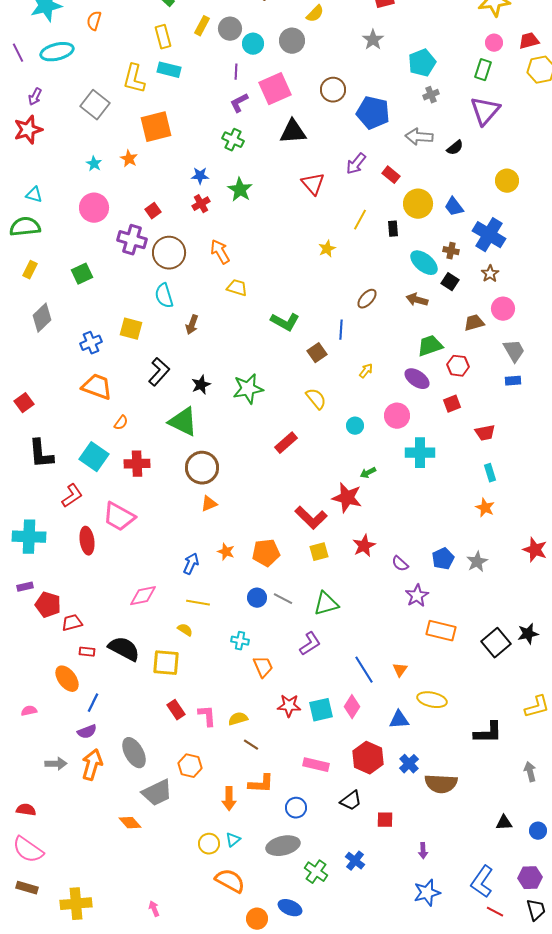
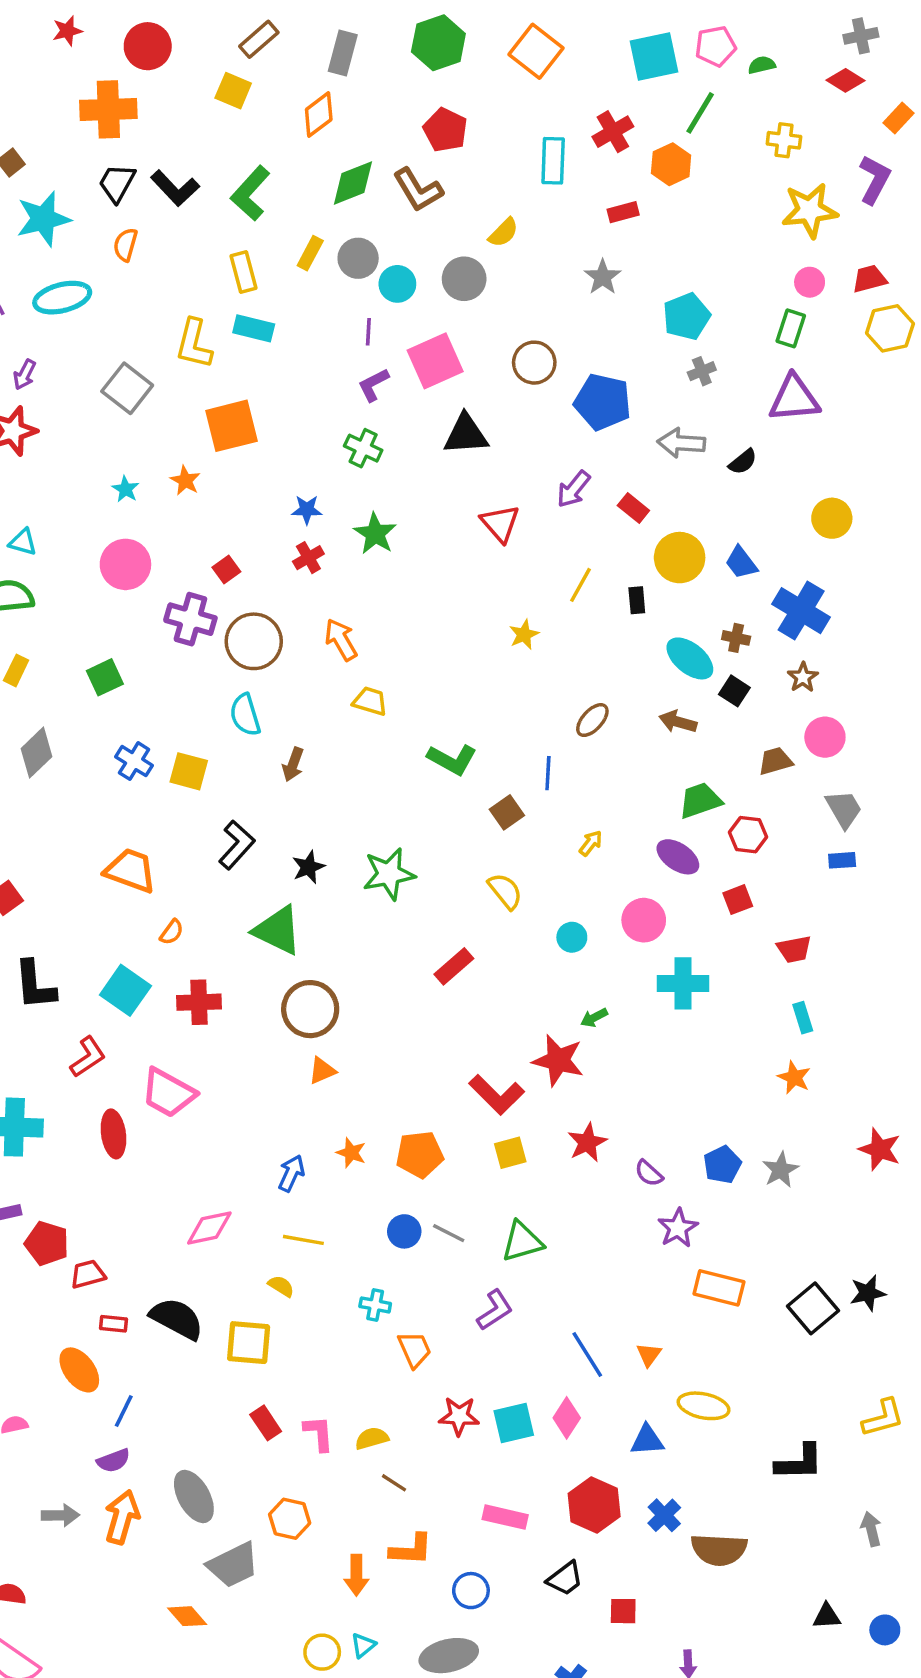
purple triangle: (485, 111) -> (794, 398), turned 44
blue cross: (91, 343) -> (134, 761), moved, turned -35

